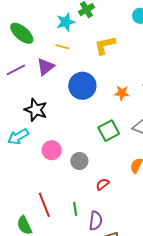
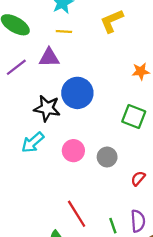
purple triangle: (46, 67) -> (49, 58), turned 48
blue circle: (82, 86) -> (77, 93), moved
green square: (109, 131) -> (134, 117), turned -30
green line: (75, 209) -> (113, 226), moved

